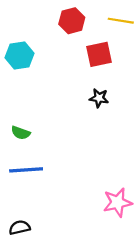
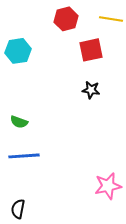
black semicircle: (20, 227) -> (18, 209), turned -66

